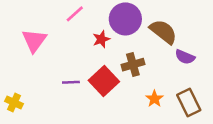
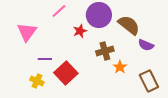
red square: (104, 81) -> (66, 73), moved
purple line: (71, 82) -> (45, 59), moved
orange star: (154, 99) -> (120, 67), moved
yellow cross: (14, 103) -> (37, 81), moved

